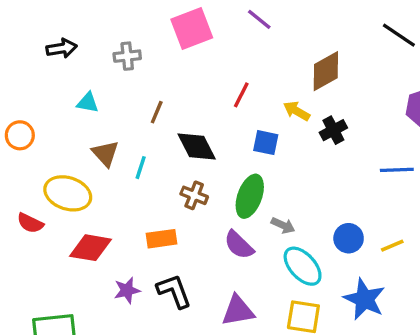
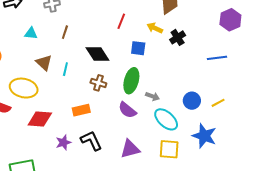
brown line: (157, 112) -> (65, 32), moved

